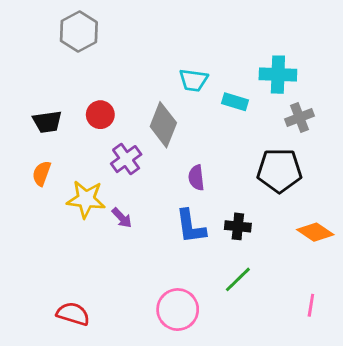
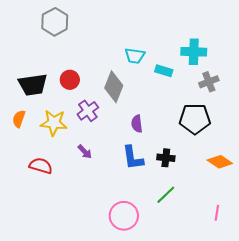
black trapezoid: (47, 122) -> (33, 85), size x1.4
orange semicircle: (42, 173) -> (19, 119), moved
yellow star: (86, 199) -> (54, 123), moved
red semicircle: (73, 314) -> (41, 166), moved

